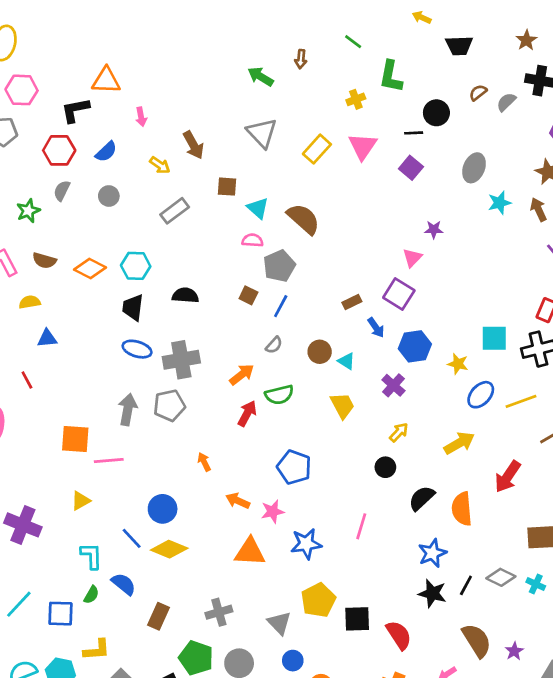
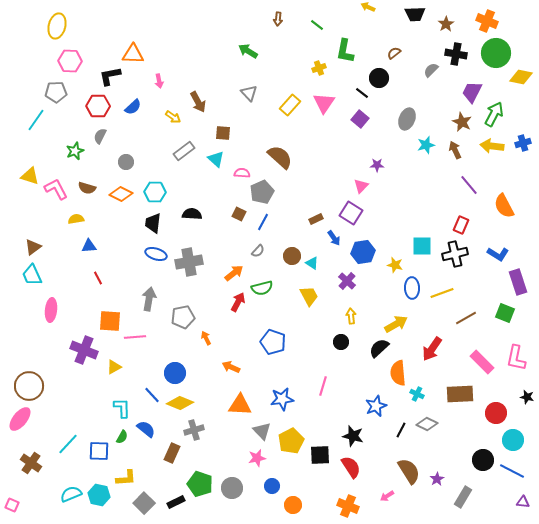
black trapezoid: (459, 46) -> (415, 14), moved
brown arrow: (301, 59) -> (278, 19), moved
brown semicircle: (478, 93) -> (394, 53), moved
gray triangle: (262, 133) -> (249, 93), size x0.7
black line: (414, 133) -> (362, 93), turned 40
gray circle: (109, 196) -> (126, 162), moved
cyan triangle: (258, 208) -> (216, 159), moved
red line: (27, 380) -> (98, 278), moved
blue ellipse: (481, 395) -> (412, 288), turned -45
gray pentagon: (169, 405) -> (183, 317), moved
yellow arrow: (399, 432) -> (351, 316), turned -49
black semicircle: (422, 498) -> (379, 348), moved
pink star: (273, 512) -> (257, 458), moved
purple cross: (23, 525) -> (84, 350), moved
cyan cross: (536, 584) -> (417, 394), moved
black star: (432, 593) -> (353, 436), moved
gray cross: (219, 612) -> (194, 430), moved
gray triangle: (279, 623) -> (262, 431), moved

